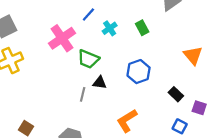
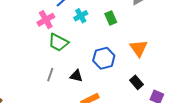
pink cross: (62, 38) -> (46, 20), moved, size x0.7
orange triangle: (193, 55) -> (139, 48), moved
black triangle: (100, 83) -> (76, 76), moved

